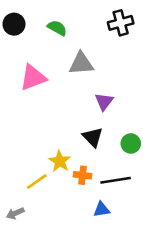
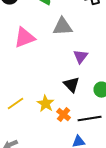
orange cross: (83, 175) -> (64, 115), turned 32
yellow line: (37, 182) -> (16, 104), moved

